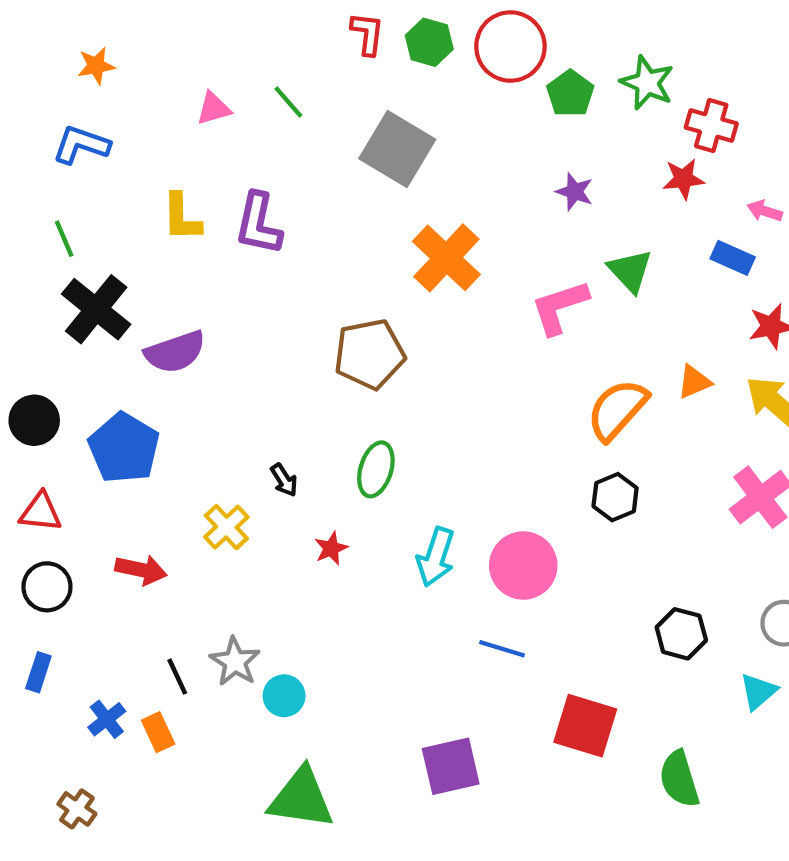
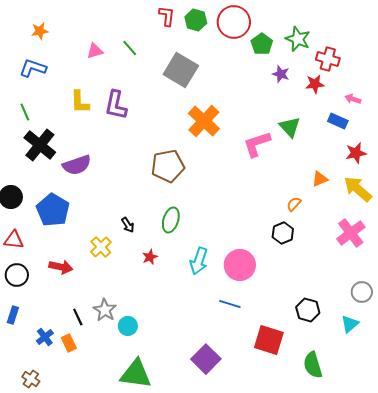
purple star: (575, 192) -> (281, 74), moved
orange semicircle: (617, 410) -> (294, 204), moved, size x0.5
black hexagon: (681, 634) -> (308, 310), moved
purple square: (451, 766) -> (206, 359), turned -32

